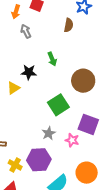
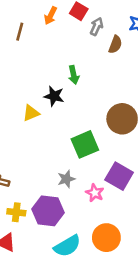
gray arrow: (26, 31) -> (97, 26), moved, turned 40
green arrow: (52, 59) -> (74, 75), moved
yellow cross: (15, 165) -> (16, 212), turned -32

